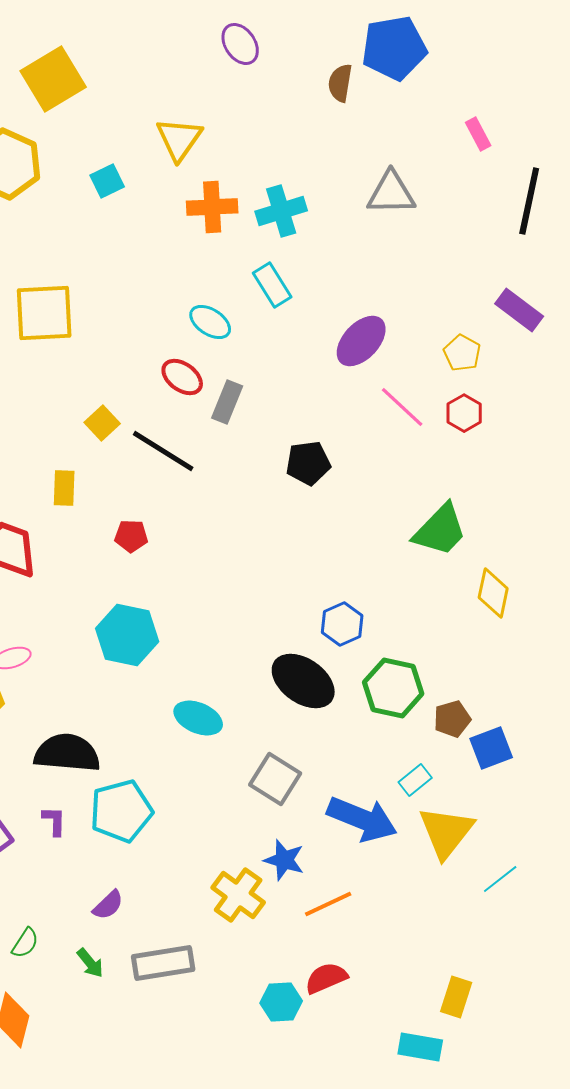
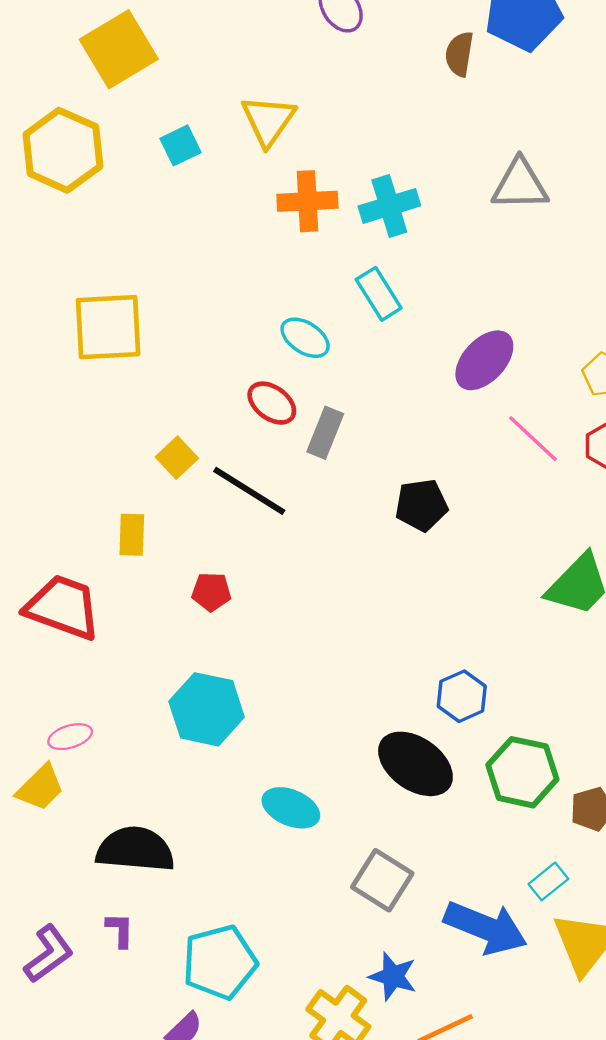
cyan square: (107, 181) -> (180, 145), moved
cyan pentagon: (121, 811) -> (220, 962), moved

